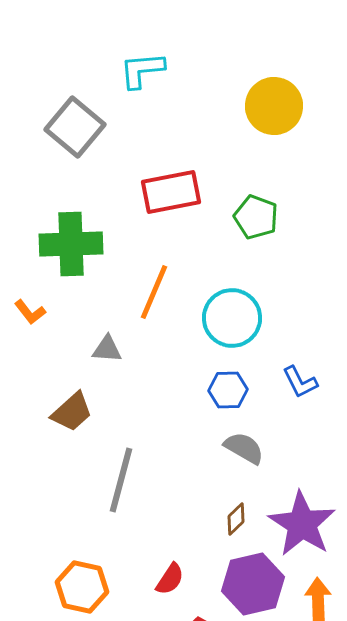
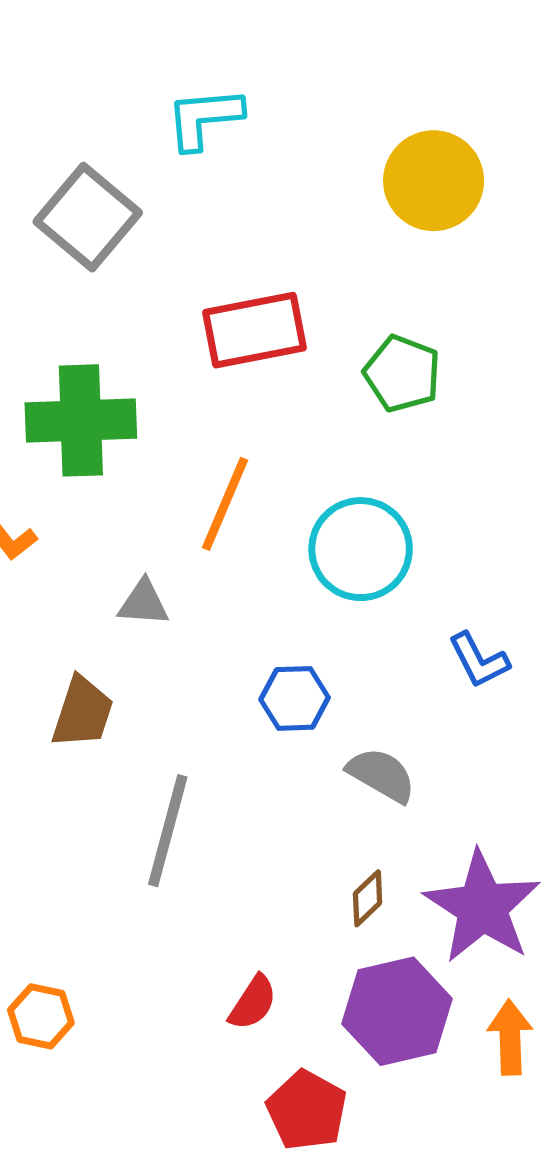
blue hexagon: (228, 390) -> (295, 698), moved
brown trapezoid: (72, 412) -> (83, 712), turned -30
orange hexagon: (82, 587) -> (41, 1016), moved, size x0.7

